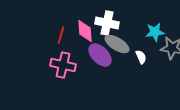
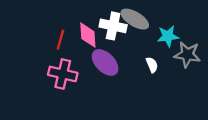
gray ellipse: (117, 44) -> (135, 19), moved

